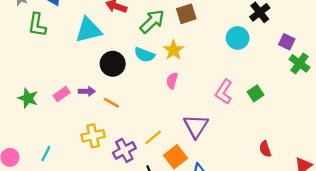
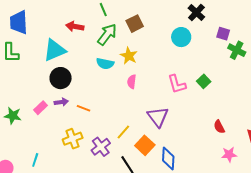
black circle: (113, 64) -> (61, 78), moved
pink L-shape: (224, 92) -> (177, 84), turned -40

